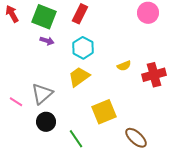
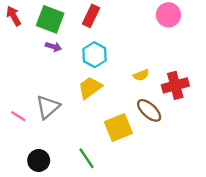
black circle: (46, 122) -> (39, 161), moved
brown ellipse: (136, 138) -> (149, 110), moved

